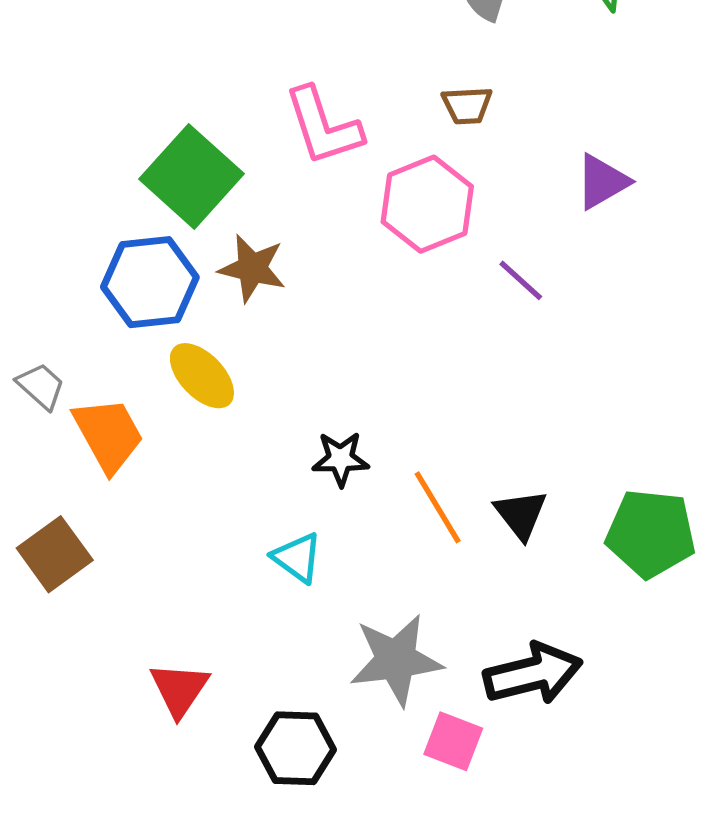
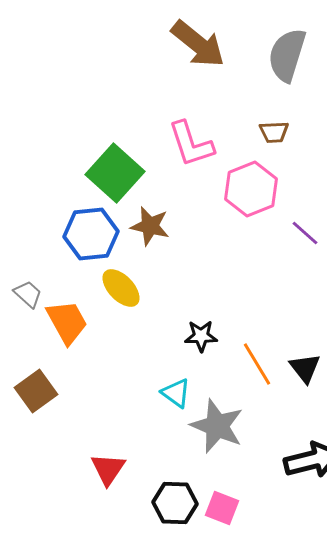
gray star: (396, 660) -> (217, 426), moved, turned 30
pink square: (453, 741) -> (222, 508), moved

